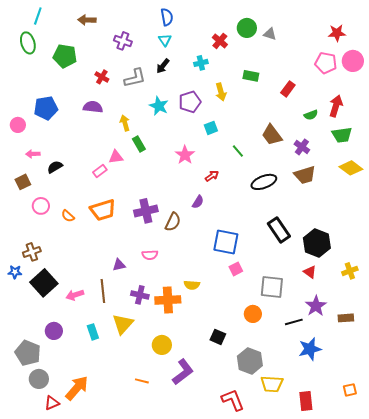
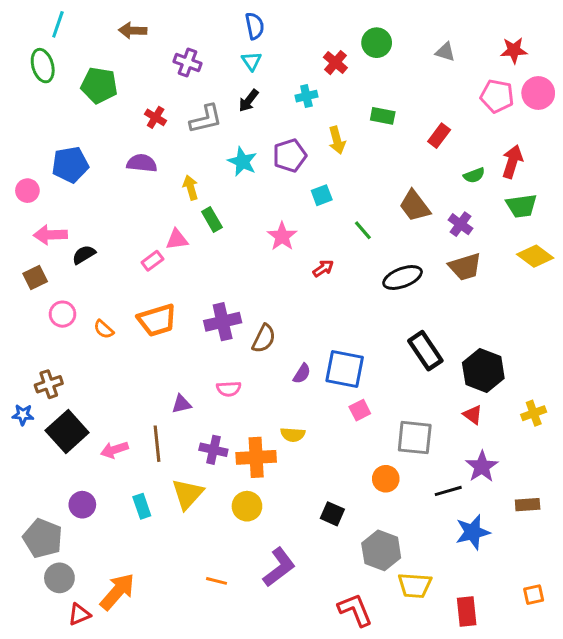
gray triangle: (270, 34) -> (445, 52), moved
pink arrow: (33, 154) -> (50, 235), size x1.5
purple semicircle: (198, 202) -> (302, 374), moved
brown rectangle: (346, 318) -> (528, 505), moved
yellow circle: (162, 345) -> (247, 506), moved

